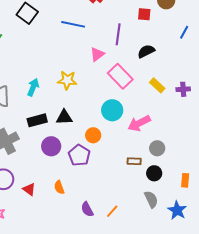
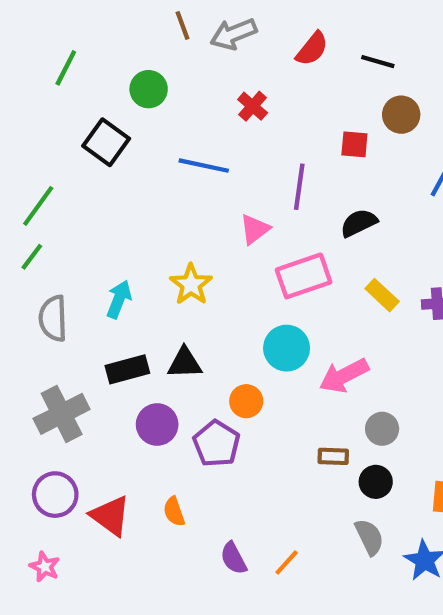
pink rectangle: (120, 76) -> (304, 276), turned -65
yellow star: (67, 80) -> (191, 284), turned 30
red triangle: (29, 189) -> (110, 516), size x1.5

